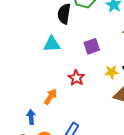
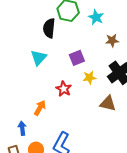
cyan triangle: (52, 44) -> (39, 58), turned -42
yellow star: (112, 72) -> (89, 78), moved

